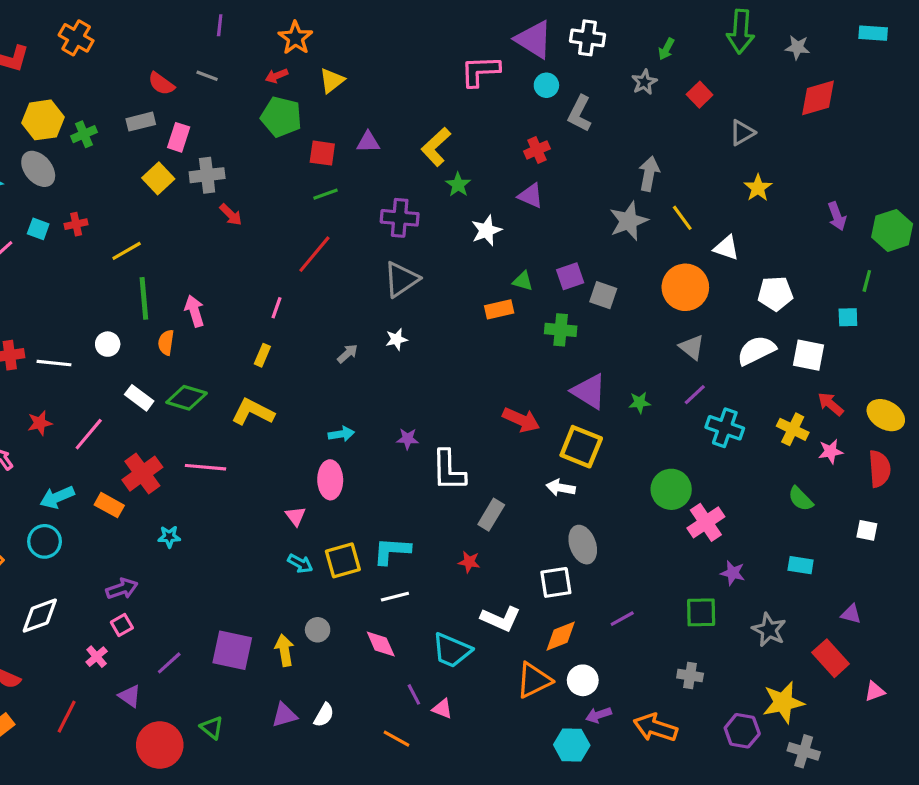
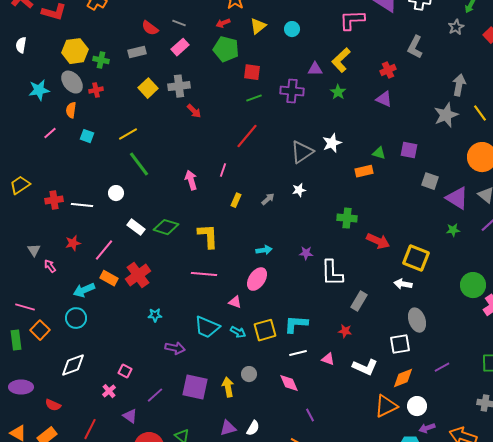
cyan circle: (546, 85) -> (292, 29), moved
green cross: (84, 134) -> (101, 60), turned 35
pink rectangle: (179, 137) -> (180, 47), moved, turned 30
purple triangle: (368, 142) -> (315, 69), moved
yellow L-shape: (436, 147) -> (341, 60), moved
purple cross: (400, 218) -> (292, 91), moved
red cross: (76, 224) -> (96, 90), moved
cyan square: (38, 229) -> (87, 136), moved
white star: (486, 230) -> (332, 143), moved
purple square: (570, 276) -> (409, 150), turned 30
gray square: (603, 295) -> (430, 181), moved
green line: (144, 298) -> (139, 164), turned -32
pink arrow: (194, 311) -> (191, 180), moved
green cross: (561, 330) -> (347, 218), moved
orange semicircle: (166, 343) -> (71, 110), moved
yellow rectangle: (262, 355) -> (236, 200), moved
purple triangle: (589, 391) -> (457, 198), moved
yellow L-shape: (253, 412) -> (208, 236), turned 60
pink line: (206, 467) -> (204, 274), moved
pink ellipse: (330, 480) -> (257, 279), turned 35
orange rectangle: (109, 505) -> (109, 278), moved
pink triangle: (295, 516) -> (235, 302), turned -32
purple arrow: (122, 589) -> (175, 348), moved, turned 30
pink square: (122, 625) -> (125, 371), turned -32
cyan trapezoid: (452, 650) -> (207, 327), moved
pink triangle: (442, 709) -> (328, 359), moved

